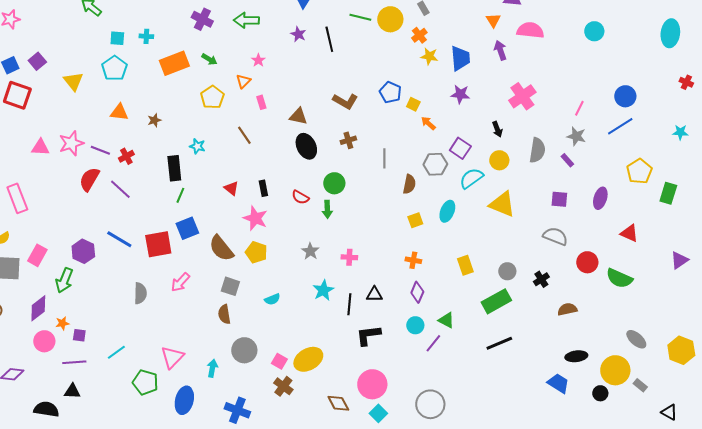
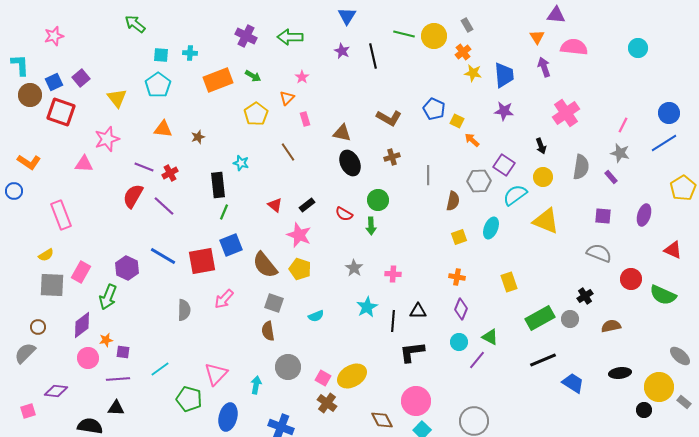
pink star: (71, 143) -> (107, 139), moved
black rectangle: (263, 188) -> (307, 205), turned 63
gray circle: (507, 271) -> (570, 319), moved
blue trapezoid: (558, 383) -> (573, 383), moved

